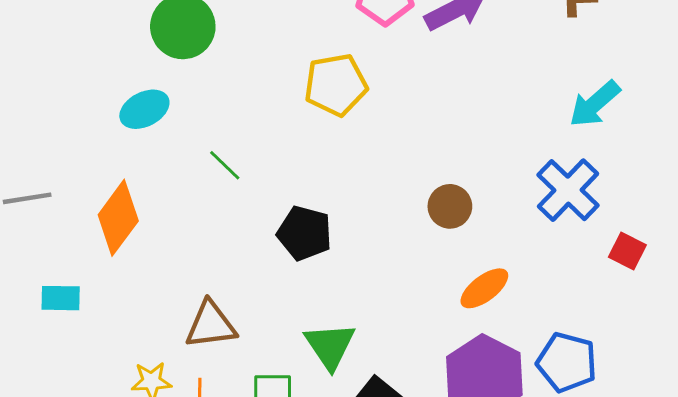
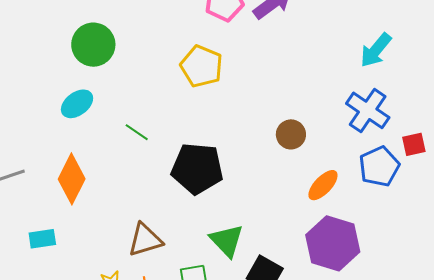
yellow pentagon: (336, 85) -> (202, 66), turned -30
black pentagon: (304, 233) -> (197, 168), size x1.4
red square: (627, 251) -> (414, 144), turned -30
blue pentagon: (567, 362) -> (379, 167), moved, turned -30

